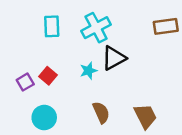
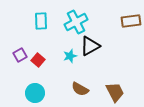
purple square: (25, 82) -> (20, 55), moved
brown semicircle: (101, 112) -> (80, 89), turned 144

